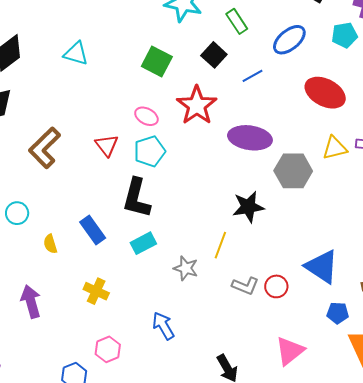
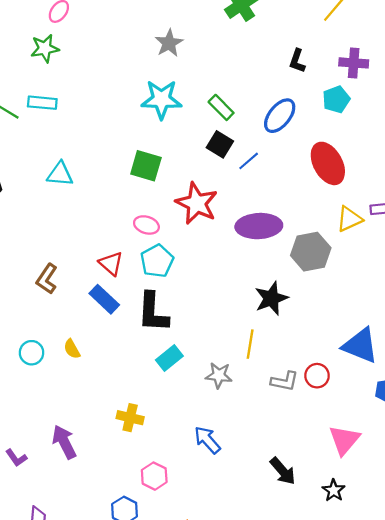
black square: (214, 55) -> (220, 144), moved
red ellipse: (325, 93) -> (328, 163), turned 45
brown L-shape: (45, 148) -> (47, 279), size x0.7
blue rectangle: (93, 230) -> (104, 299), moved
yellow semicircle: (50, 244) -> (72, 349), moved

